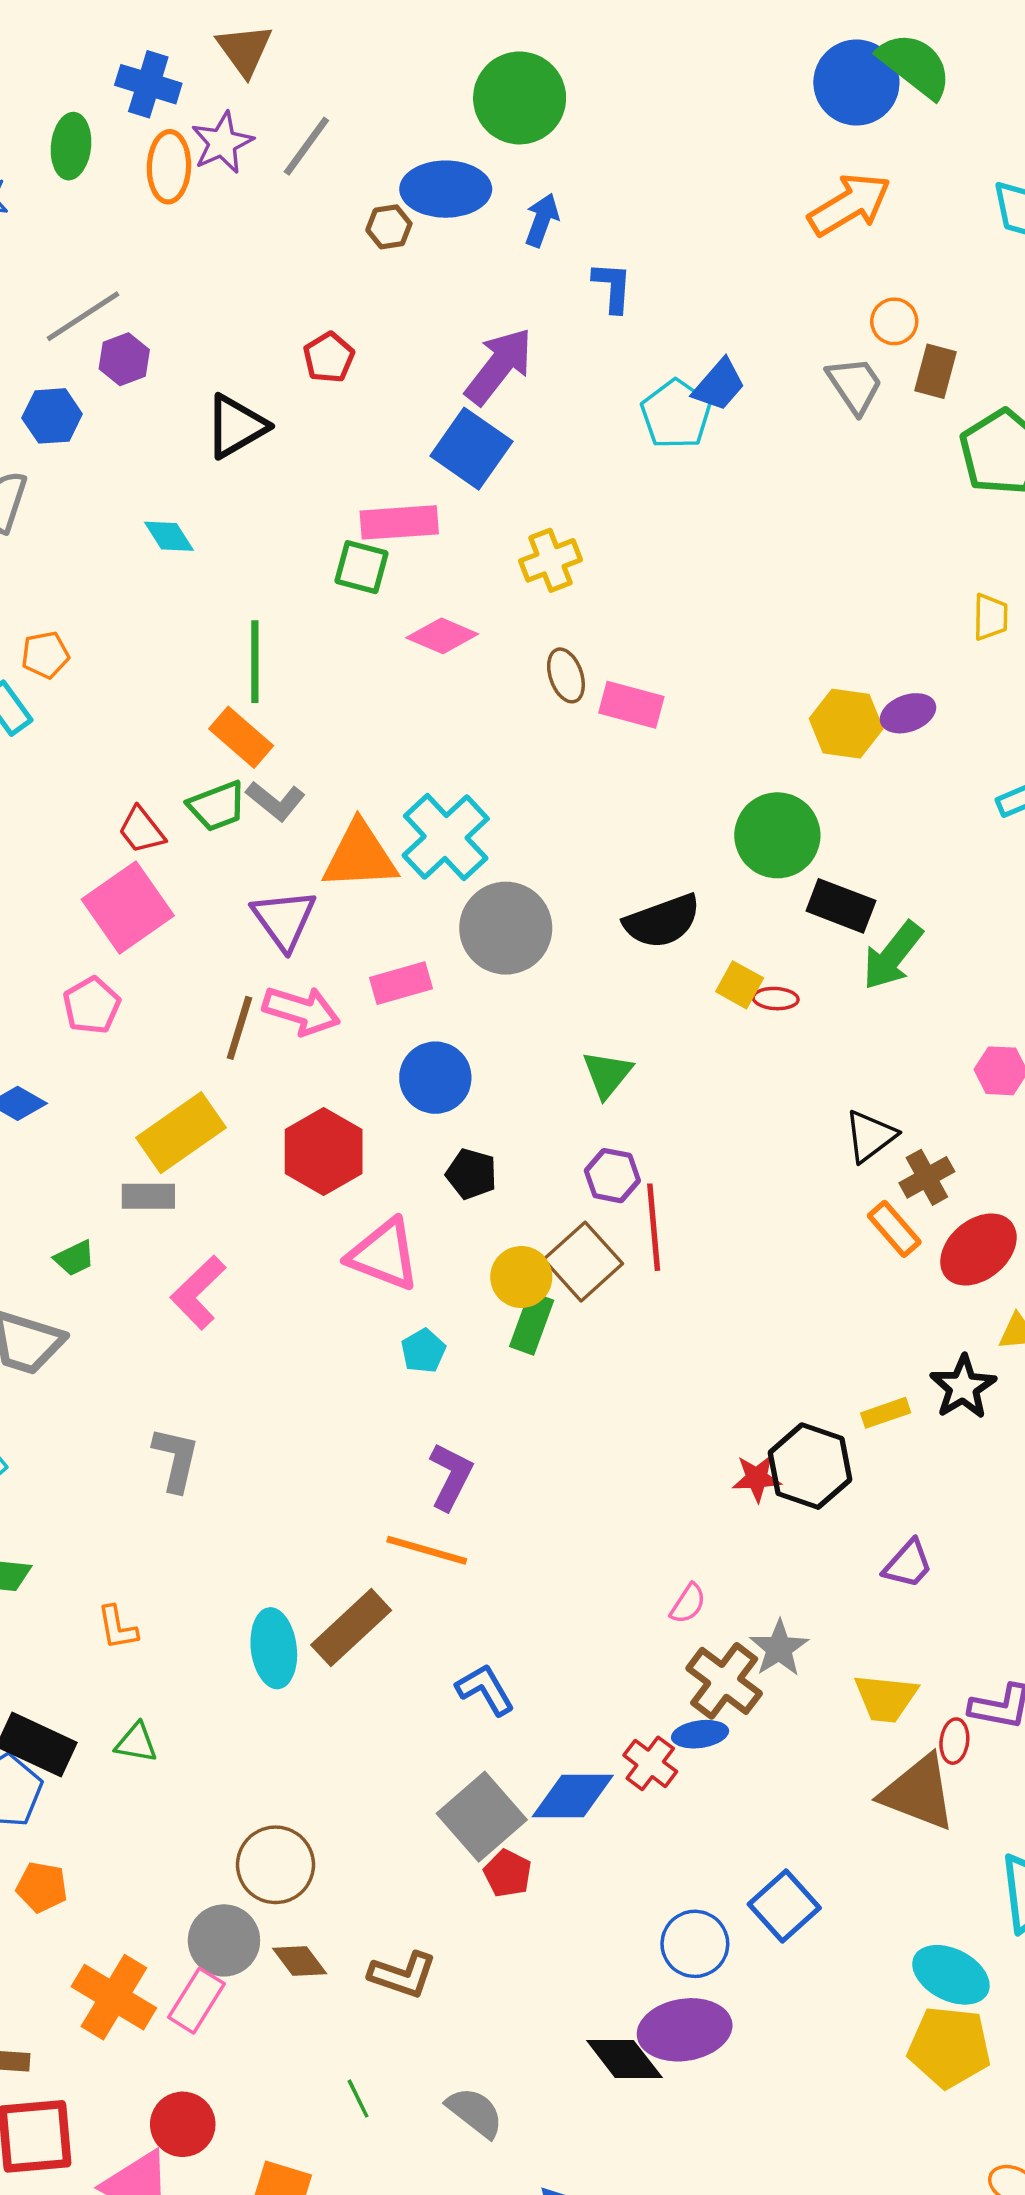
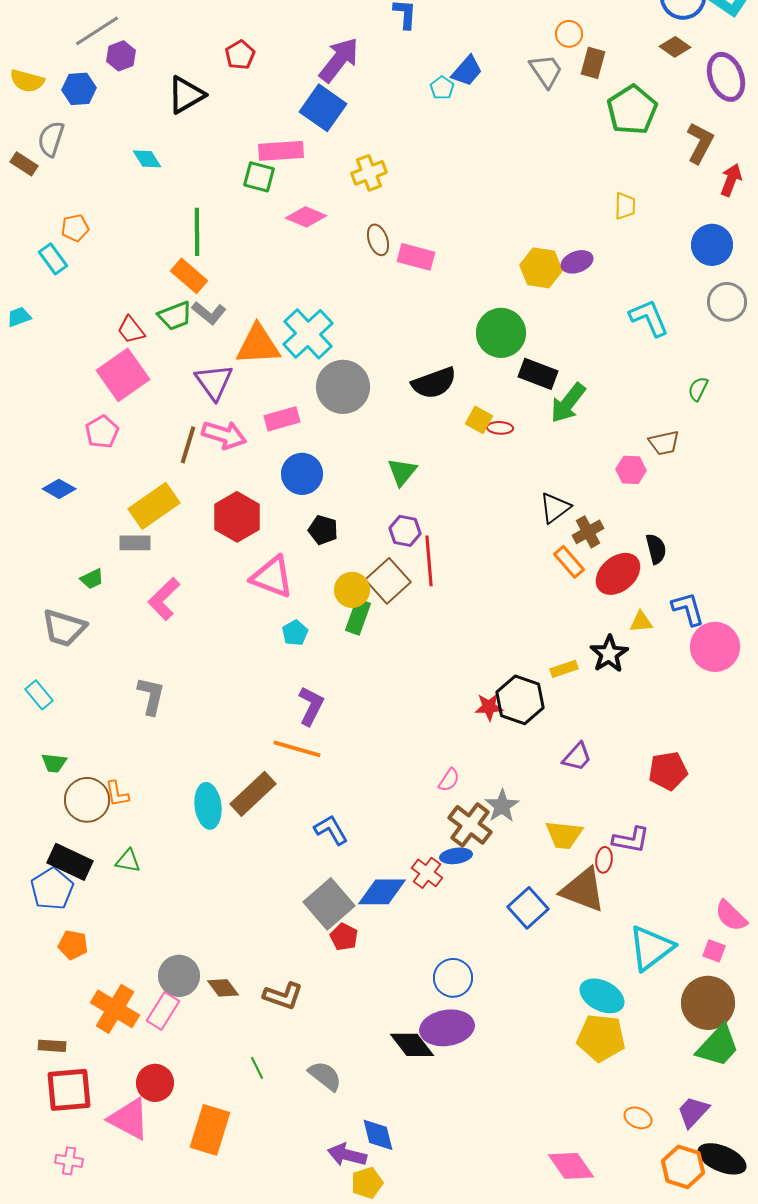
cyan pentagon: (676, 414) -> (442, 88), size x0.6
brown circle: (276, 1865) -> (87, 800), moved
blue square: (784, 1906) -> (528, 908), moved

